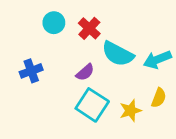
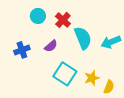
cyan semicircle: (118, 54) -> (83, 38), turned -140
purple semicircle: (85, 72) -> (51, 46), moved
yellow semicircle: (159, 98) -> (109, 87), moved

